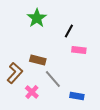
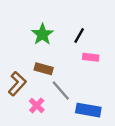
green star: (37, 18) -> (42, 34), moved
blue rectangle: (77, 96) -> (88, 110), size x1.5

